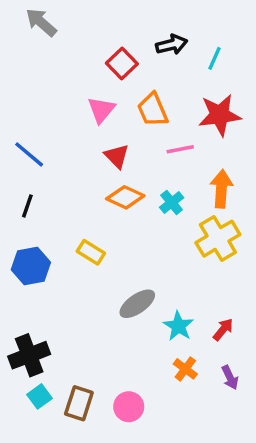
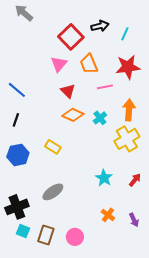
red square: (122, 63) -> (71, 37), size x1.4
gray ellipse: (137, 304) -> (53, 192), moved
cyan star: (178, 326) -> (104, 178), moved
red arrow: (223, 329) -> (135, 180), moved
cyan square: (39, 396) -> (23, 231), turned -32

